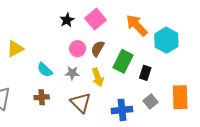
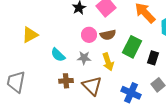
brown semicircle: (98, 49) -> (108, 35), turned -133
brown cross: (42, 97) -> (66, 81), moved
blue cross: (122, 110) -> (131, 93), turned 30

